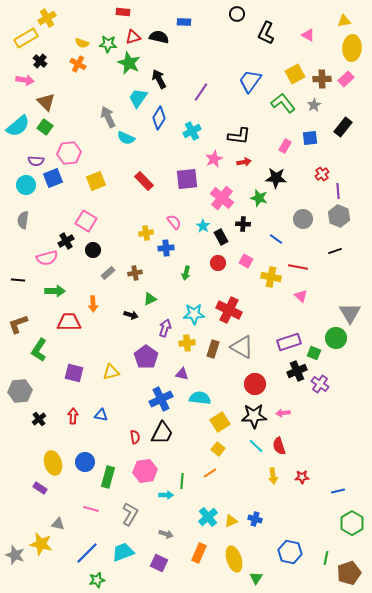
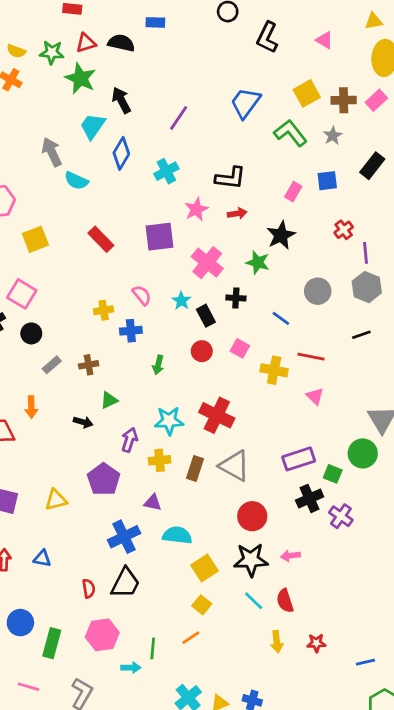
black star: (276, 178) -> (281, 235), turned -30

